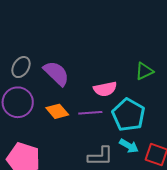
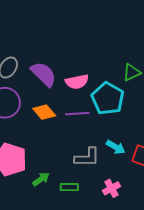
pink semicircle: (105, 89) -> (77, 82), moved
cyan pentagon: (128, 115) -> (108, 98), moved

